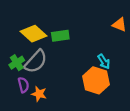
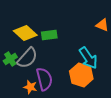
cyan arrow: (104, 61) -> (88, 58), size x1.6
purple semicircle: (23, 85) -> (44, 79), moved, size x1.6

